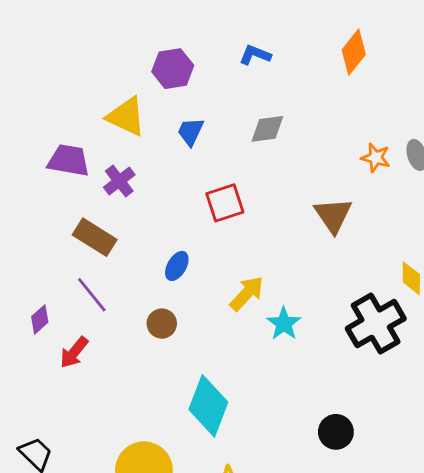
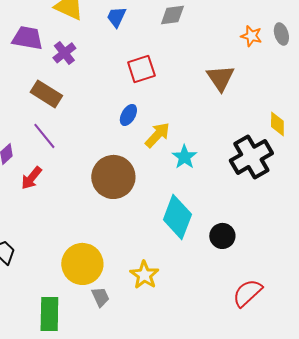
blue ellipse: (177, 266) -> (128, 115), moved
brown circle: (162, 324) -> (113, 177), moved, size x2.0
cyan diamond: (208, 406) -> (177, 217), moved

